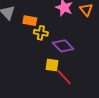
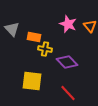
yellow square: (52, 65) -> (32, 81), moved, size x1.5

